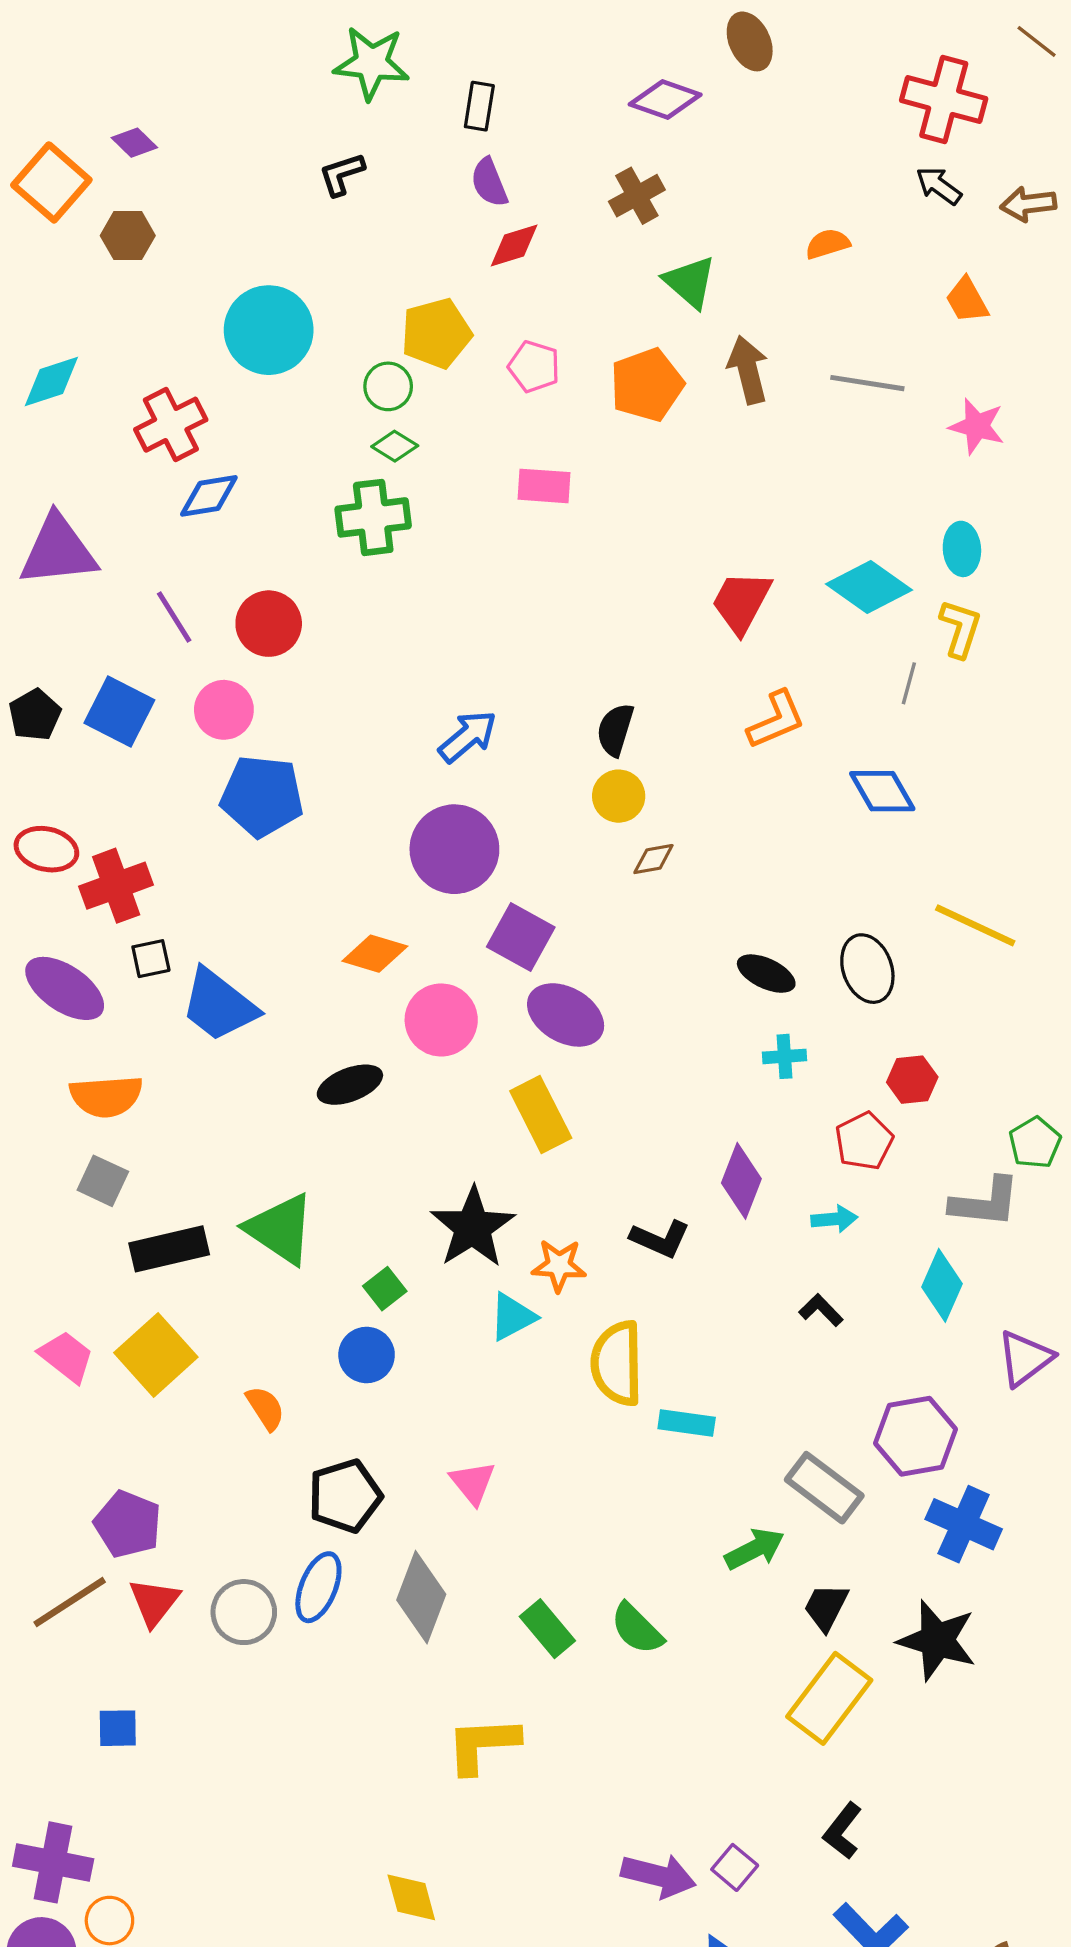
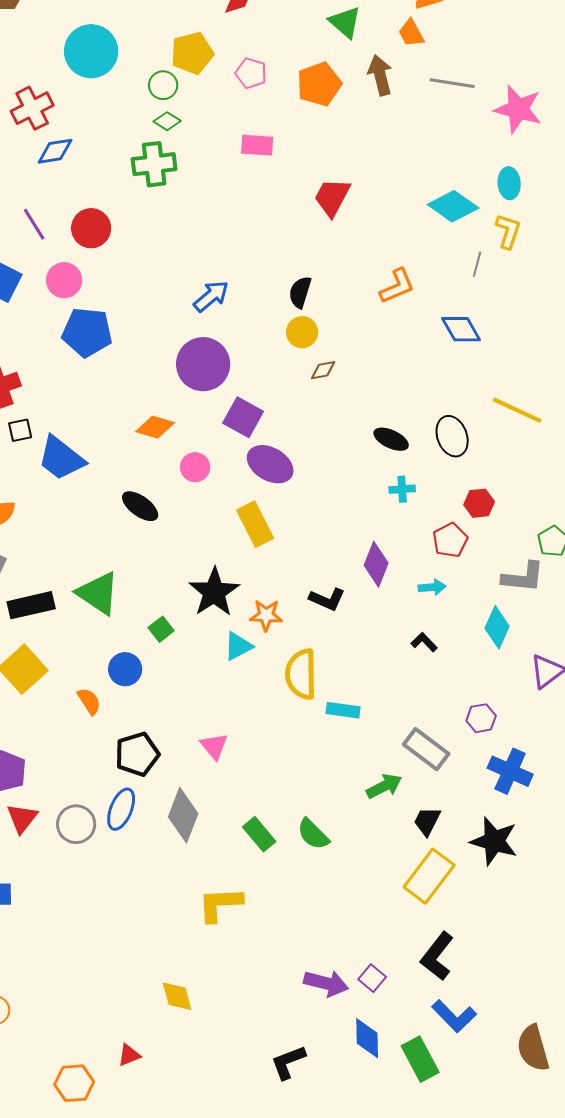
orange trapezoid: (967, 300) -> (411, 33), moved
pink star: (977, 426) -> (518, 109), size x1.4
red trapezoid: (741, 602) -> (332, 197), moved
pink circle: (441, 1020) -> (195, 467), size x0.7
black ellipse: (350, 1085) -> (140, 506), turned 57
blue circle: (367, 1355) -> (125, 669), moved
purple hexagon: (915, 1436) -> (481, 718), size x0.6
black L-shape: (843, 1831) -> (437, 956), size x1.4

